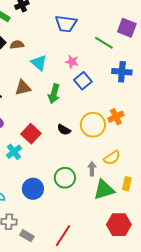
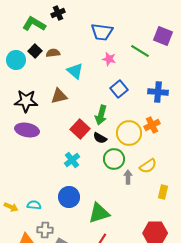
pink star: (72, 62) -> (109, 59), moved
blue cross: (122, 72) -> (158, 92), moved
green arrow: (54, 94) -> (101, 115), moved
red square: (31, 134) -> (80, 129), moved
cyan cross: (14, 152) -> (72, 160), moved
green circle: (65, 178) -> (114, 159), moved
green triangle: (104, 190) -> (99, 213), moved

